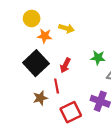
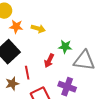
yellow arrow: (66, 28) -> (38, 29), moved
red arrow: (65, 65) -> (49, 61), moved

